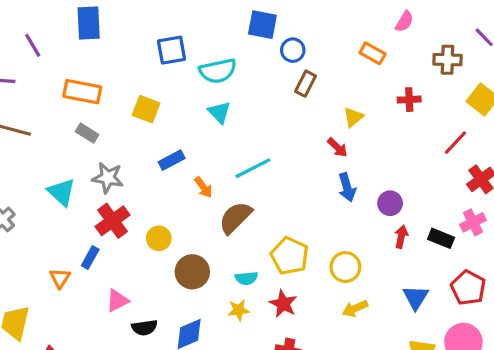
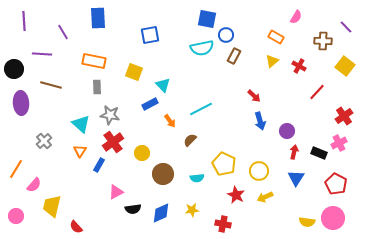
cyan semicircle: (218, 71) -> (202, 48), moved
red cross: (409, 100) -> (299, 66), turned 32
cyan triangle: (219, 112) -> (163, 85), moved
yellow triangle: (353, 117) -> (272, 61), moved
gray rectangle: (87, 133) -> (97, 87), turned 56
red line: (455, 143) -> (317, 92), moved
brown semicircle: (235, 218) -> (190, 140), size x0.6
orange triangle: (60, 278) -> (80, 151), moved
blue triangle: (416, 297) -> (296, 178), moved
red star: (283, 304) -> (236, 195), moved
yellow star: (239, 310) -> (192, 210), moved

